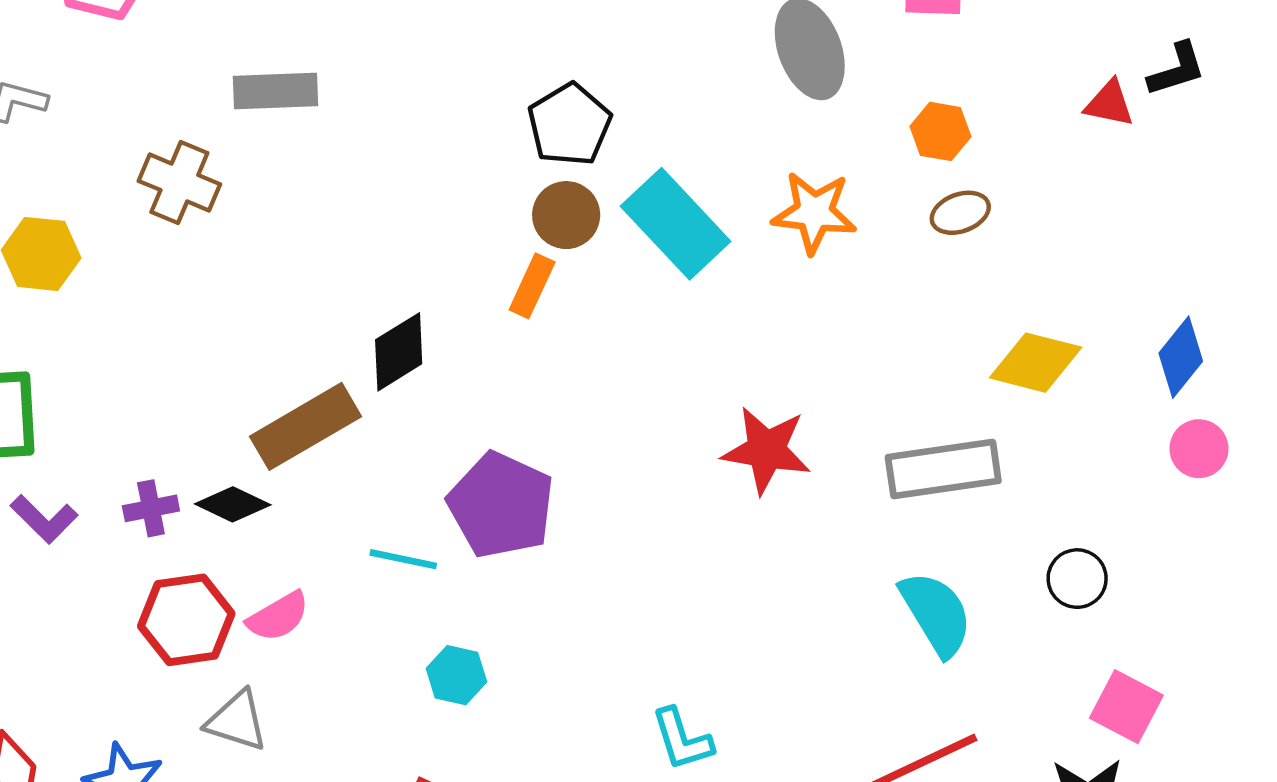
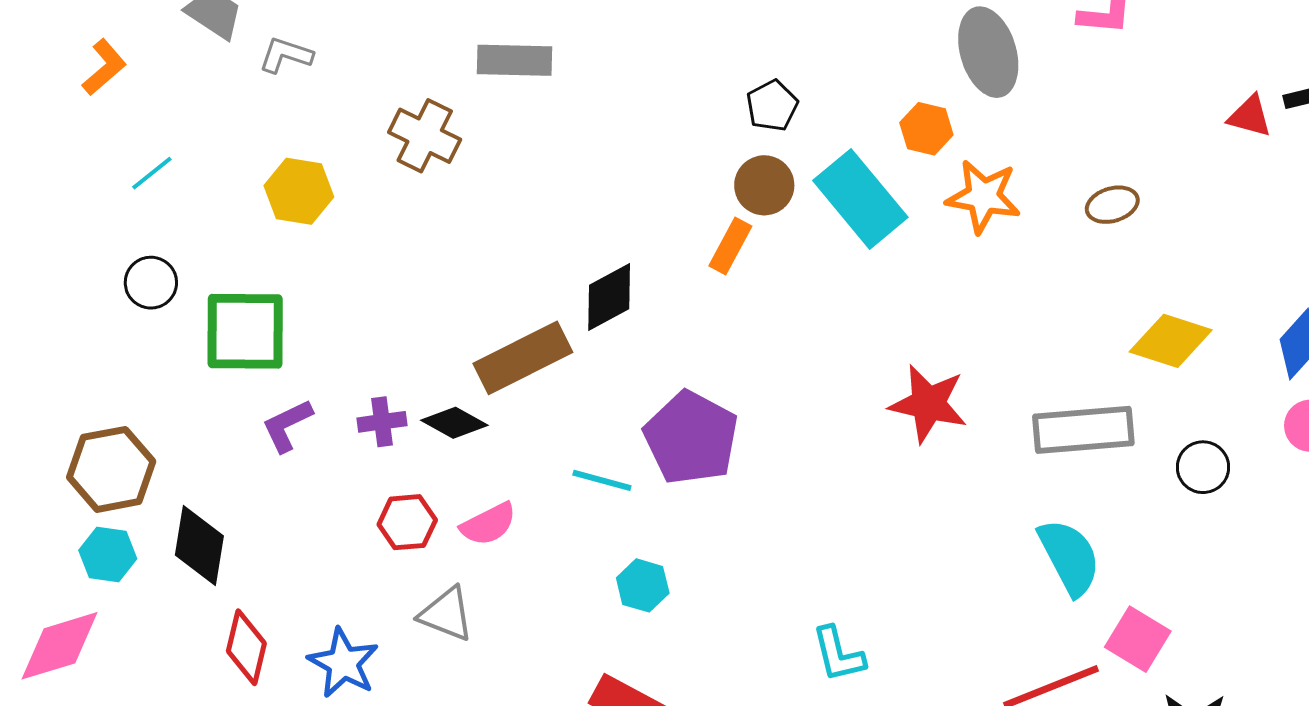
black pentagon: (569, 125) -> (772, 106), size x0.7
orange hexagon: (940, 131) -> (926, 129), moved
purple L-shape: (44, 519) -> (287, 425), turned 106
black circle: (1077, 579) -> (1203, 467), moved
red hexagon: (186, 620) -> (407, 522), size x0.7
pink square: (1126, 707) -> (1138, 639), moved

